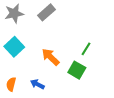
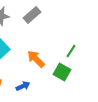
blue arrow: (37, 84) -> (23, 86), turned 128

